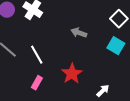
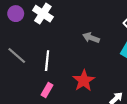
white line: (37, 55) -> (47, 61), turned 36

